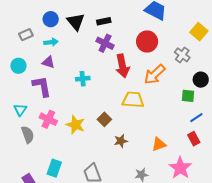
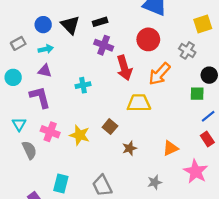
yellow square: (199, 32) -> (203, 24), turned 36

